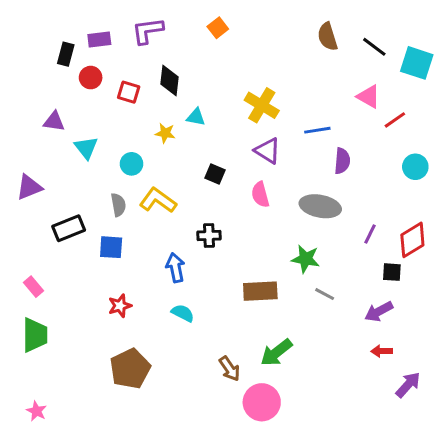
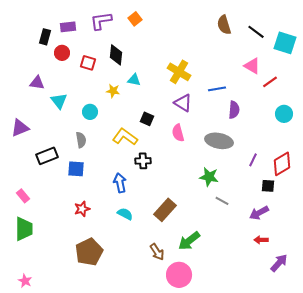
orange square: (218, 28) -> (135, 19), moved
yellow L-shape: (158, 200) -> (125, 137), moved
brown rectangle: (260, 291) -> (165, 210), moved, turned -45

